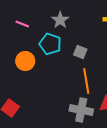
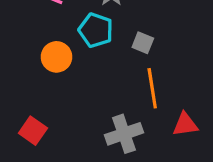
gray cross: (81, 110) -> (124, 134), moved, turned -30

